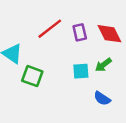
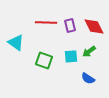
red line: (50, 29) -> (46, 22), turned 40
green square: (32, 76) -> (44, 60), moved

